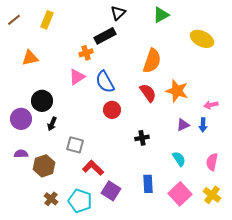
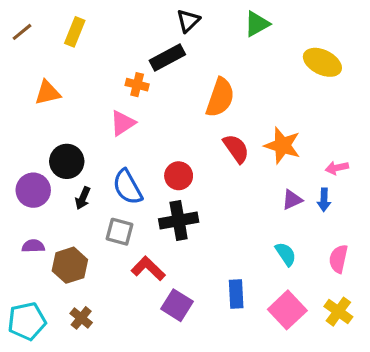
orange cross: (86, 53) -> (137, 85), turned 32
orange semicircle: (152, 61) -> (220, 97), moved
blue semicircle: (105, 82) -> (127, 187), moved
black cross: (142, 138) -> (179, 220), moved, size x1.6
cyan pentagon: (80, 201) -> (27, 321), moved, turned -30

